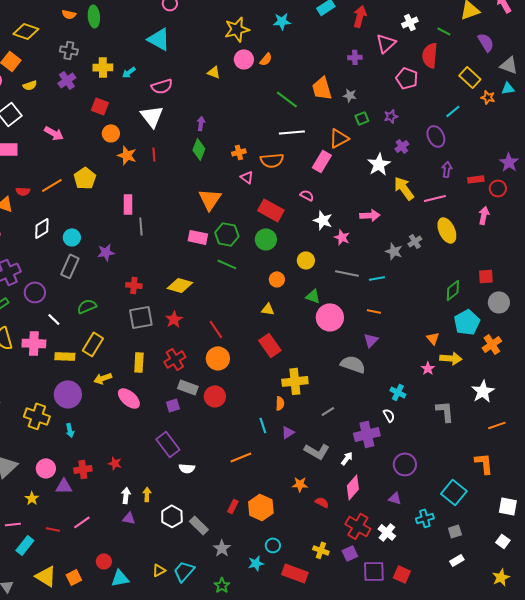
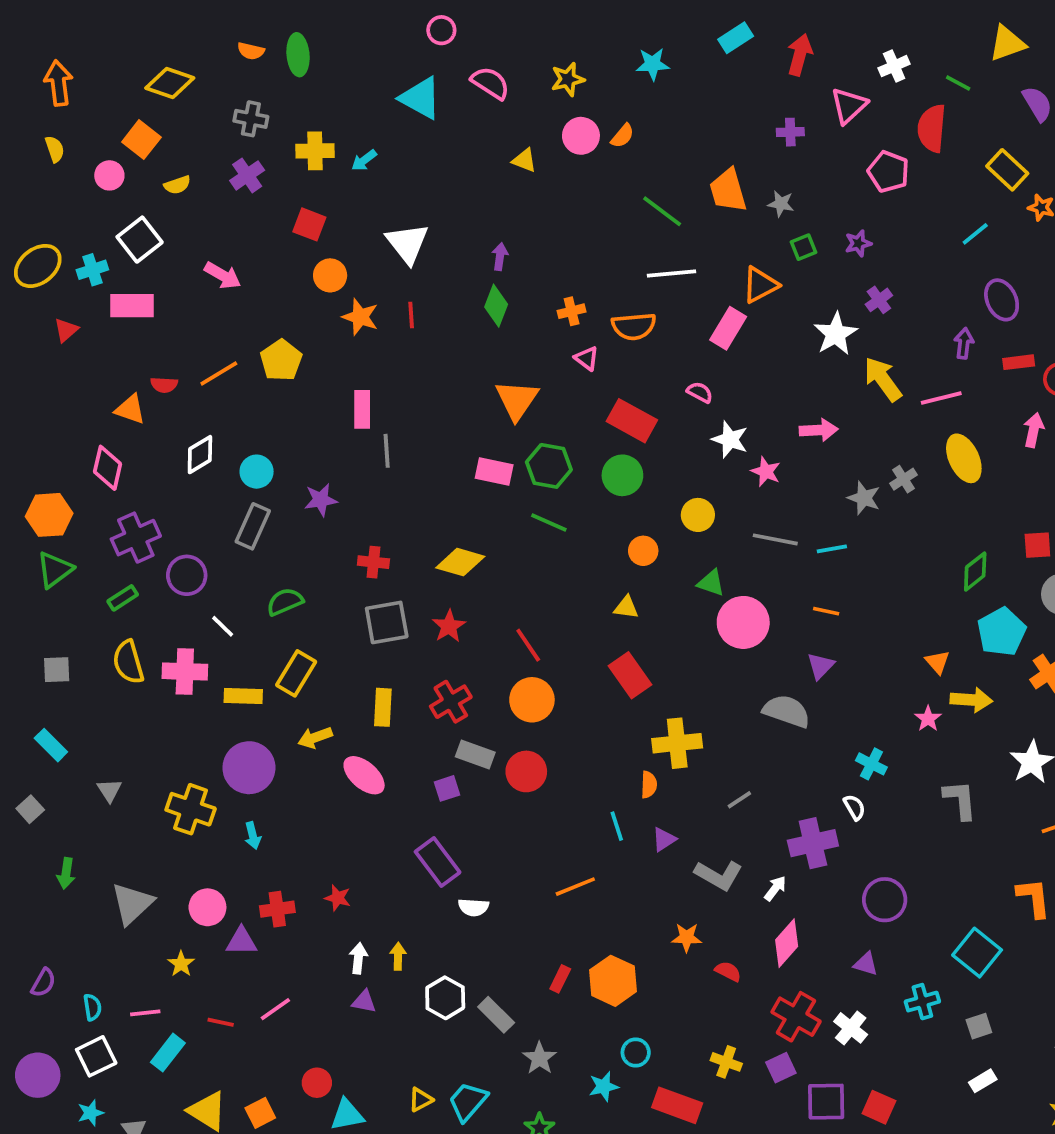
yellow star: (237, 29) -> (568, 79), size x0.7
pink semicircle: (162, 86) -> (490, 83), moved, turned -130
purple ellipse: (436, 136) -> (1002, 300), moved

